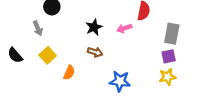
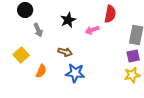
black star: (94, 27) -> (68, 20), moved
gray arrow: (38, 28) -> (38, 30), moved
blue star: (120, 81) -> (75, 73), moved

